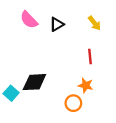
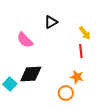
pink semicircle: (29, 20) -> (25, 40), moved
yellow arrow: (94, 23) -> (85, 33), moved

